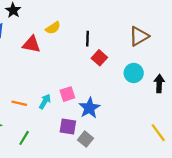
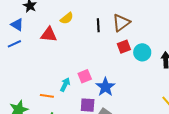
brown triangle: (139, 36) -> (121, 23), moved
red square: (99, 58) -> (124, 47), moved, turned 32
orange line: (19, 103) -> (47, 96), moved

